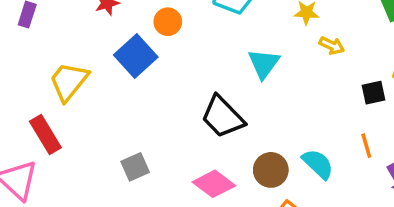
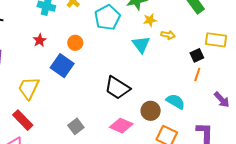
cyan triangle: (264, 64) -> (141, 44), moved
orange line: (366, 146) -> (197, 75), moved, turned 48

